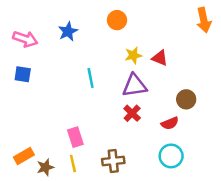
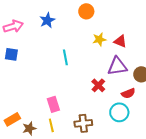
pink arrow: (25, 39) -> (13, 26), turned -36
purple triangle: (135, 86) -> (117, 66), moved
cyan circle: (171, 156) -> (119, 112), moved

